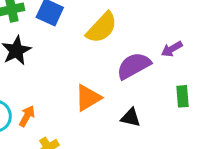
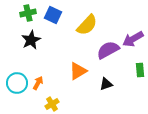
purple arrow: (172, 49) -> (133, 39), size x1.5
black triangle: (131, 118) -> (106, 84), turned -32

